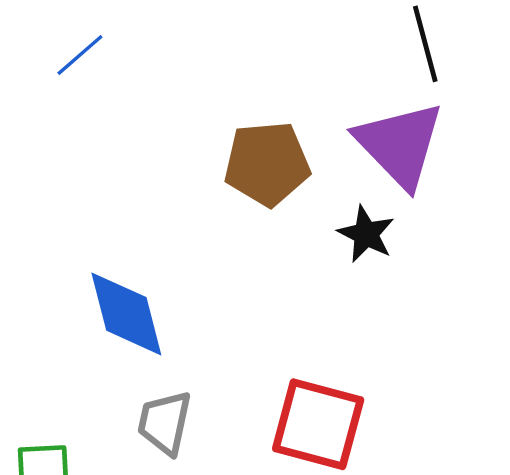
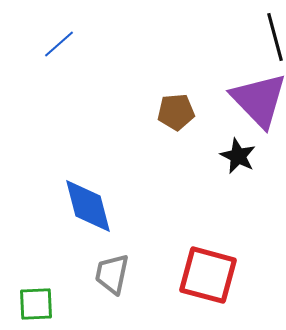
brown pentagon: (267, 164) -> (176, 112), size x0.7

